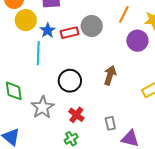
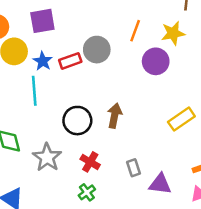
brown arrow: (110, 75) -> (115, 116), moved

